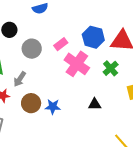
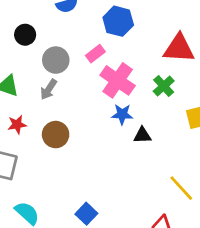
blue hexagon: (93, 37) -> (118, 21), moved
gray arrow: (20, 79) -> (49, 89), moved
blue star: (53, 107) -> (122, 114), moved

